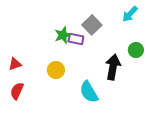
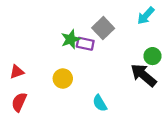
black arrow: (113, 67) -> (144, 75), moved, turned -60
cyan semicircle: (89, 92) -> (100, 103), size x0.7

